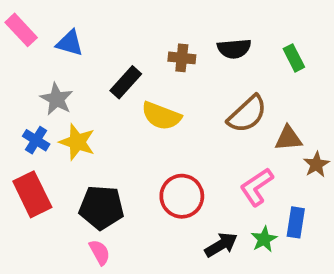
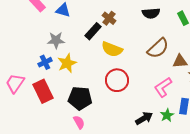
brown cross: (182, 58) -> (109, 18), moved, turned 32
gray star: (57, 99) -> (56, 40), turned -30
blue cross: (36, 140) -> (45, 62), turned 32
yellow star: (77, 142) -> (67, 63), turned 30
red circle: (182, 196) -> (117, 80), moved

